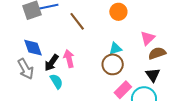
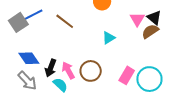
pink arrow: (69, 59) -> (68, 70), moved
brown circle: (113, 64) -> (91, 71), moved
black triangle: (153, 75) -> (154, 18), moved

